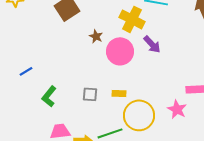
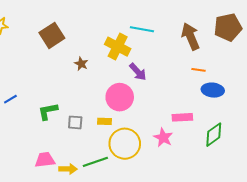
pink circle: (120, 51) -> (120, 97), moved
green L-shape: (49, 96) -> (48, 111), moved, turned 40

